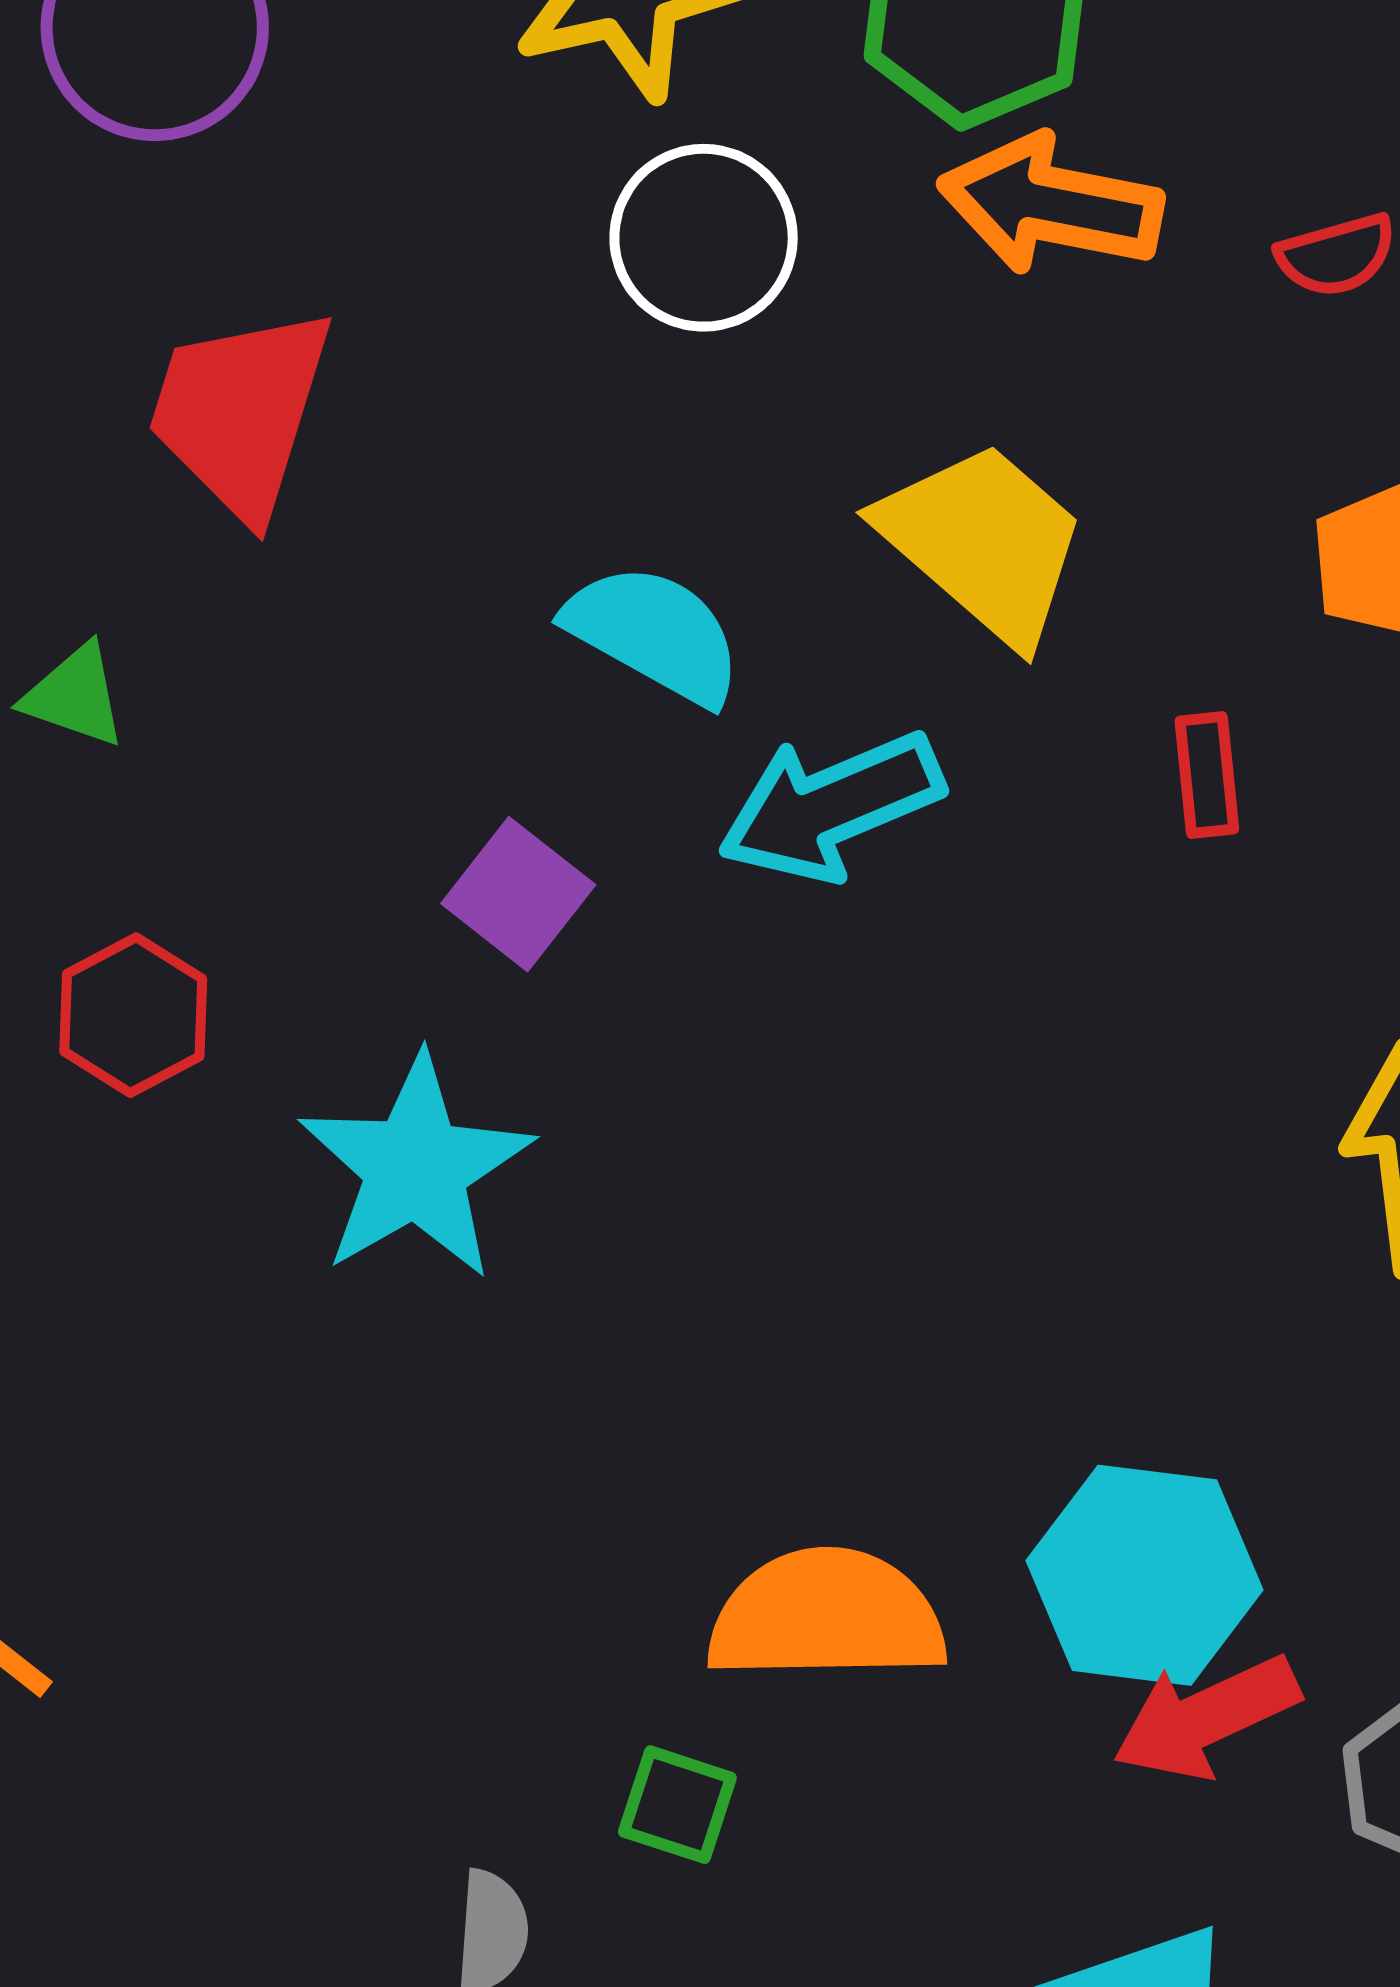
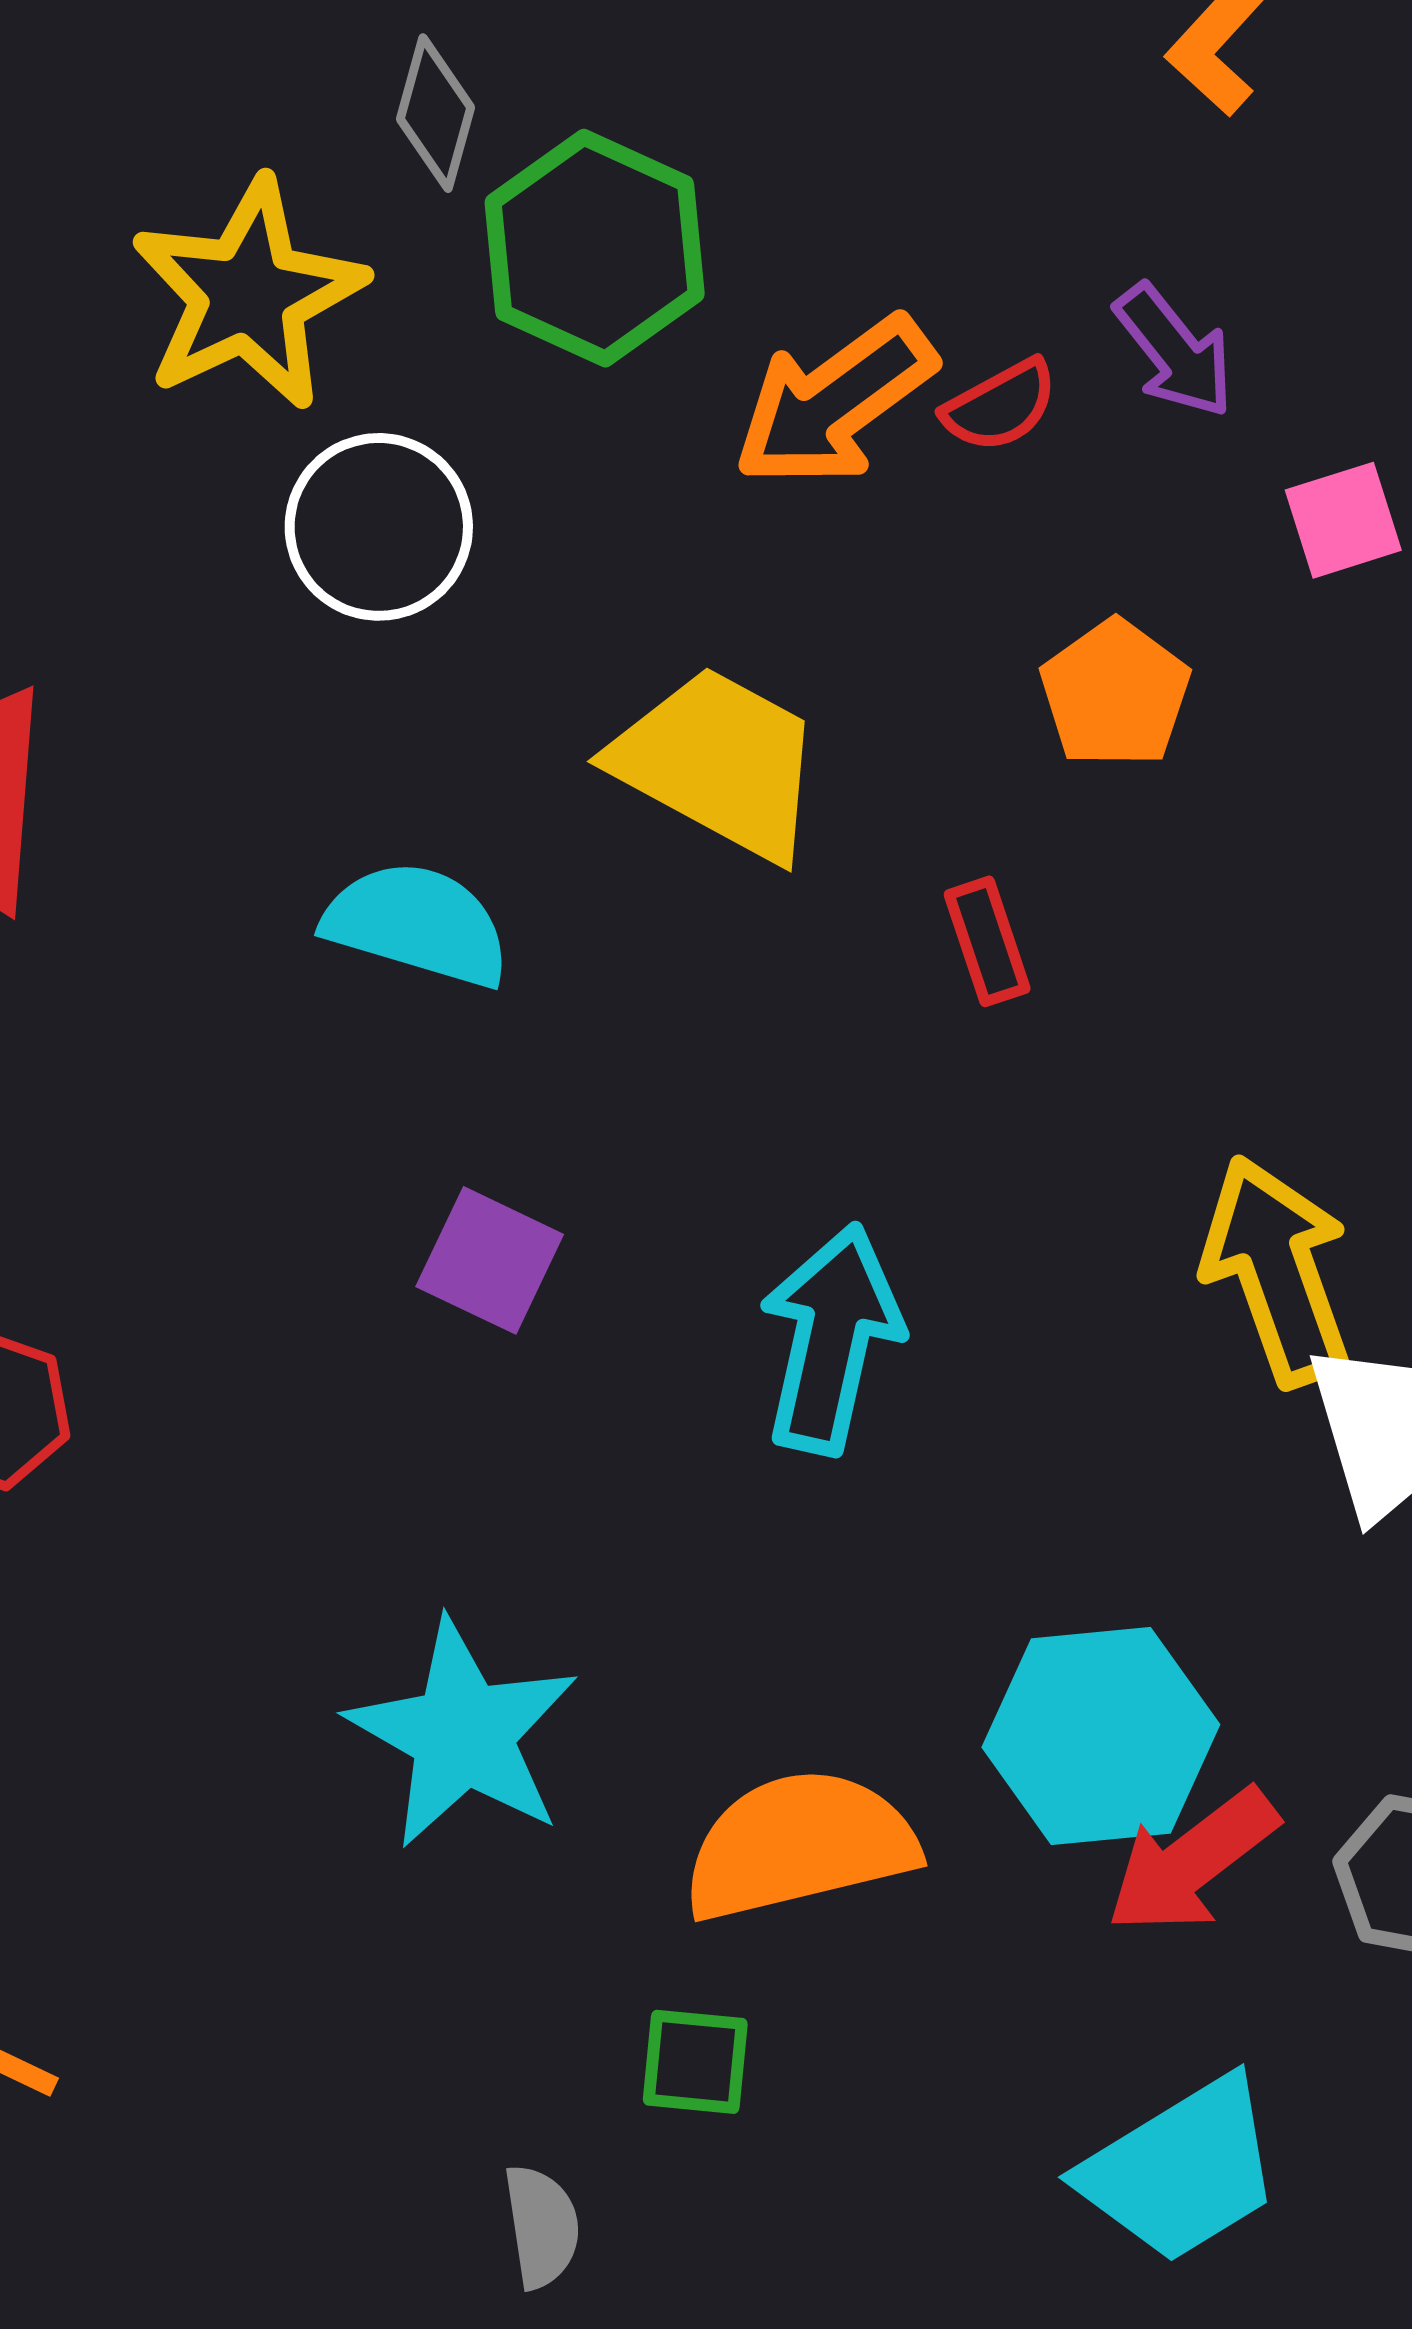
orange arrow: (1051, 204) -> (834, 402), moved, turned -35
cyan arrow: (831, 806) -> (831, 1339), moved, turned 138
purple square: (518, 894) -> (490, 1260), moved
cyan star: (416, 1167) -> (463, 1734), moved

